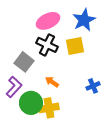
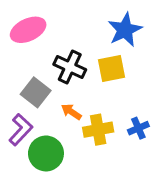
pink ellipse: (48, 21) -> (28, 30), moved
orange arrow: (52, 82) -> (71, 112), moved
yellow cross: (49, 108) -> (98, 130), moved

